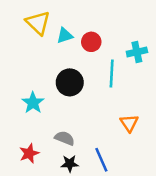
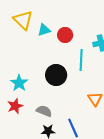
black circle: (70, 82) -> (56, 75), moved
red star: (29, 153) -> (15, 106), moved

